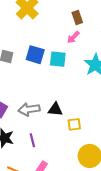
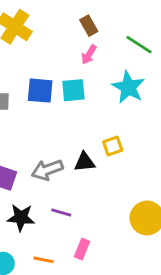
yellow square: (74, 124) -> (113, 146), moved
purple line: (32, 140) -> (61, 213), turned -48

